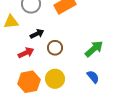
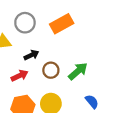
green arrow: (94, 49) -> (78, 71), moved

